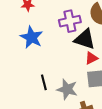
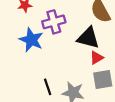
purple cross: (70, 21) -> (54, 22), moved

